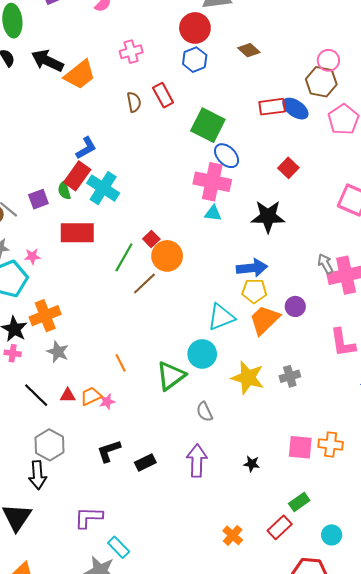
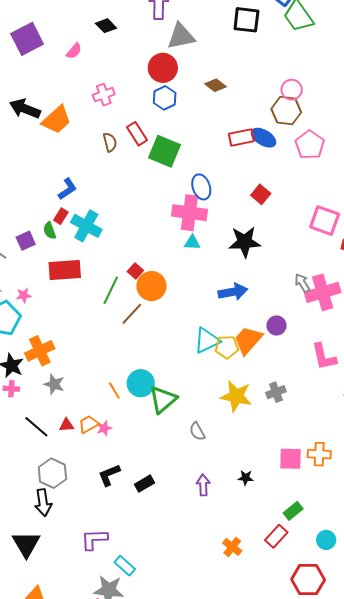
green square: (208, 125) -> (164, 151), moved
blue ellipse: (227, 156) -> (201, 187), turned 30
red rectangle: (77, 176) -> (61, 216), size x0.6
yellow pentagon: (254, 291) -> (227, 347), moved
cyan circle: (202, 354) -> (141, 383), moved
purple arrow: (197, 461) -> (203, 485), moved, size x0.7

